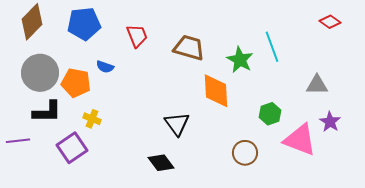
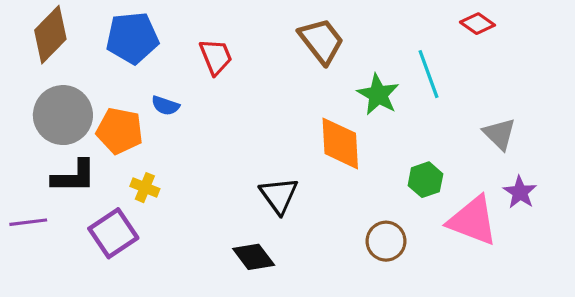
red diamond: (330, 22) -> (477, 24), moved
brown trapezoid: (189, 48) -> (321, 41), moved, turned 36
gray triangle: (317, 85) -> (499, 134), turned 45

